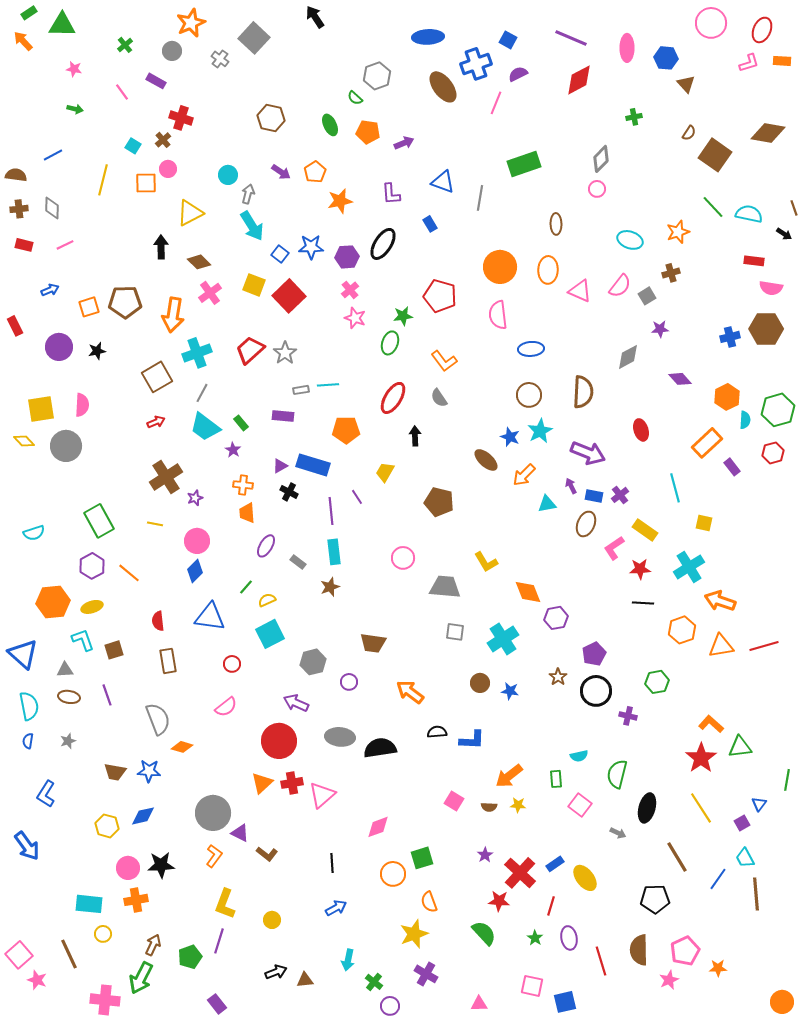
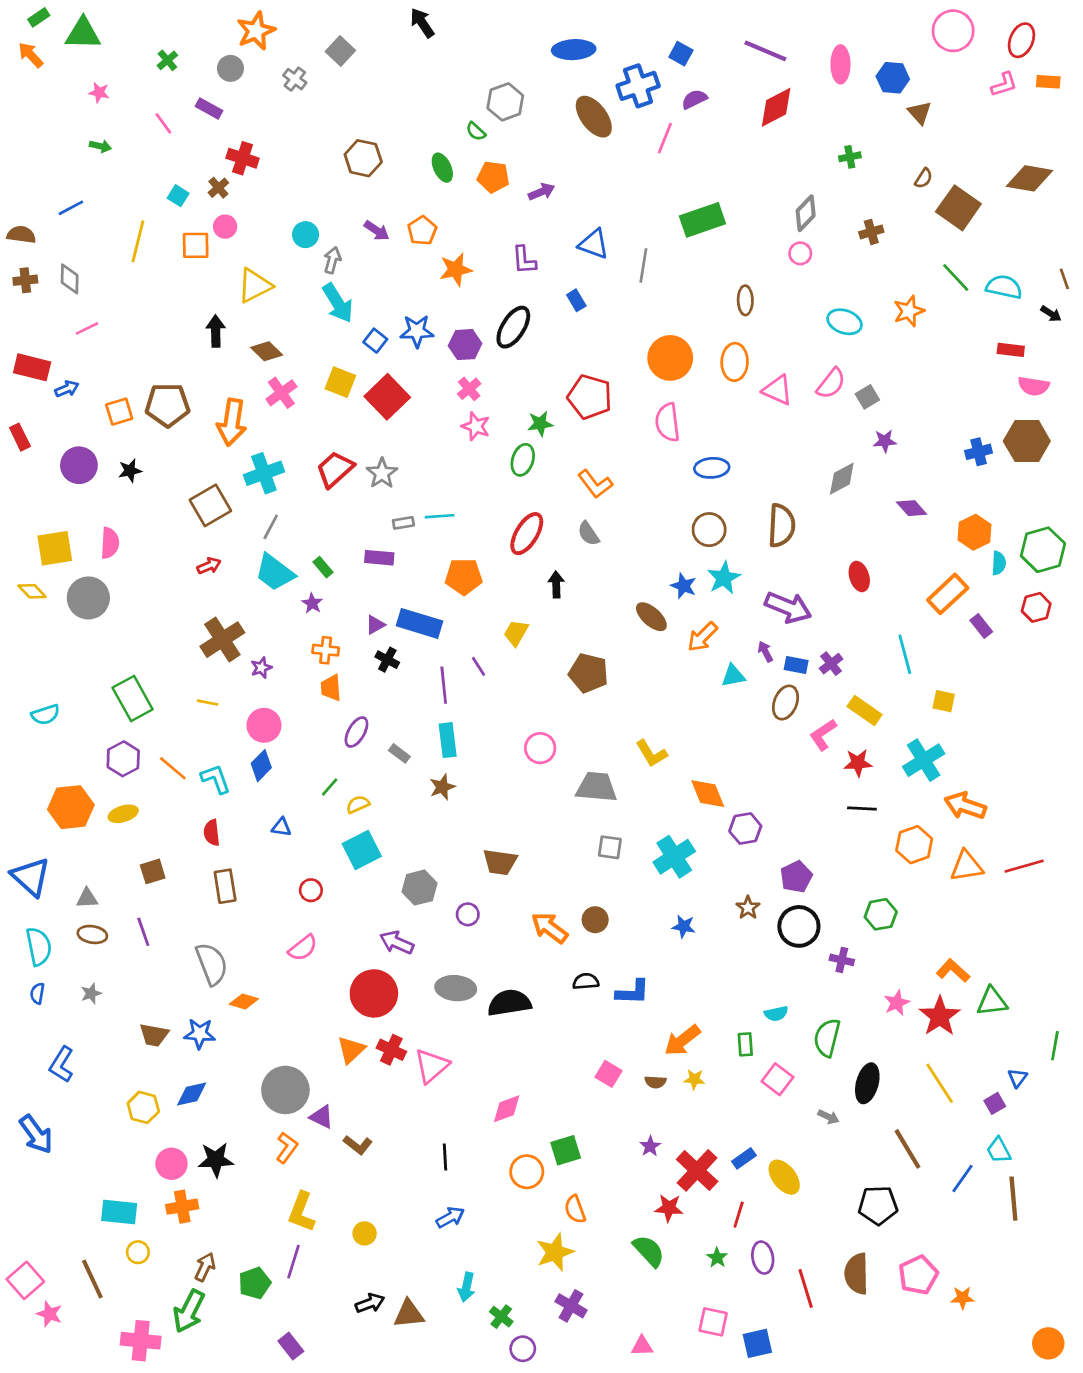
gray square: (254, 38) -> (340, 51), size x0.7
red rectangle: (24, 245) -> (32, 367), moved, size x1.5
brown cross: (671, 273) -> (871, 232), moved
blue triangle: (210, 617) -> (281, 827), size x0.5
cyan L-shape: (83, 640) -> (216, 779), moved
brown circle: (480, 683) -> (595, 920), moved
red cross: (292, 783) -> (391, 1050), turned 35
brown triangle: (305, 980) -> (409, 1314), size x1.4
pink star: (669, 980) -> (897, 1003), moved

